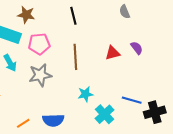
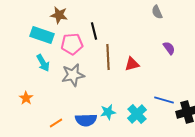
black line: (73, 16) -> (94, 31), moved
red triangle: (113, 53) -> (132, 64), moved
cyan star: (85, 94) -> (108, 112), moved

